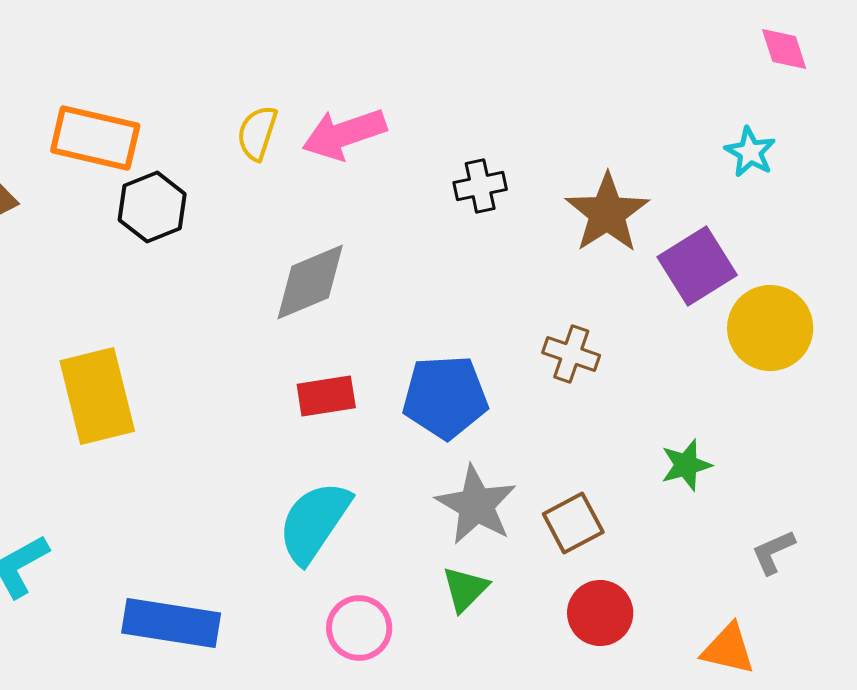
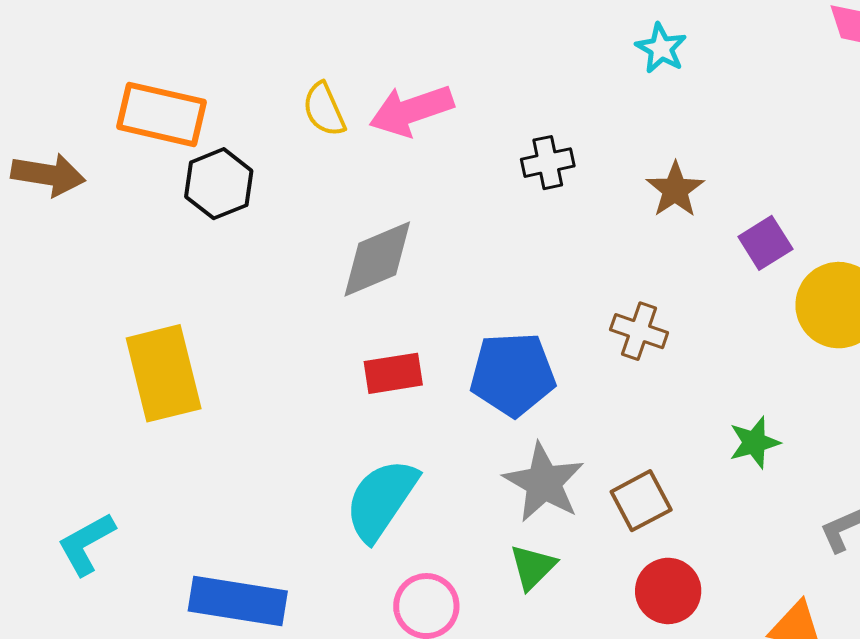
yellow semicircle: (257, 133) -> (324, 109), turned -42
cyan star: (750, 152) -> (661, 48), moved
brown star: (607, 213) -> (675, 190), size x0.7
purple square: (697, 266) -> (765, 243), size x0.7

